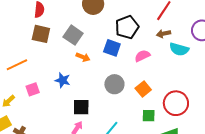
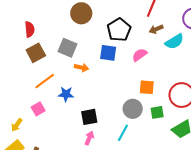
brown square: (41, 34) -> (36, 53), turned -30
cyan semicircle: (179, 49) -> (174, 41), turned -36
orange line: (17, 65) -> (45, 81), moved
gray circle: (114, 84) -> (133, 109), moved
orange square: (143, 89) -> (147, 87), turned -35

